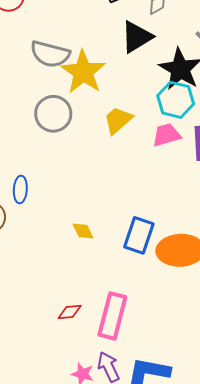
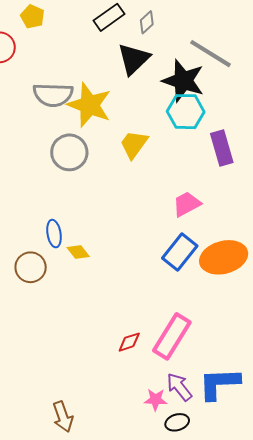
pink trapezoid: (167, 135) -> (187, 204), moved
yellow diamond: (83, 231) -> (78, 252), moved
blue rectangle: (139, 235) -> (180, 252), turned 33
pink rectangle: (112, 316) -> (172, 336), turned 30

